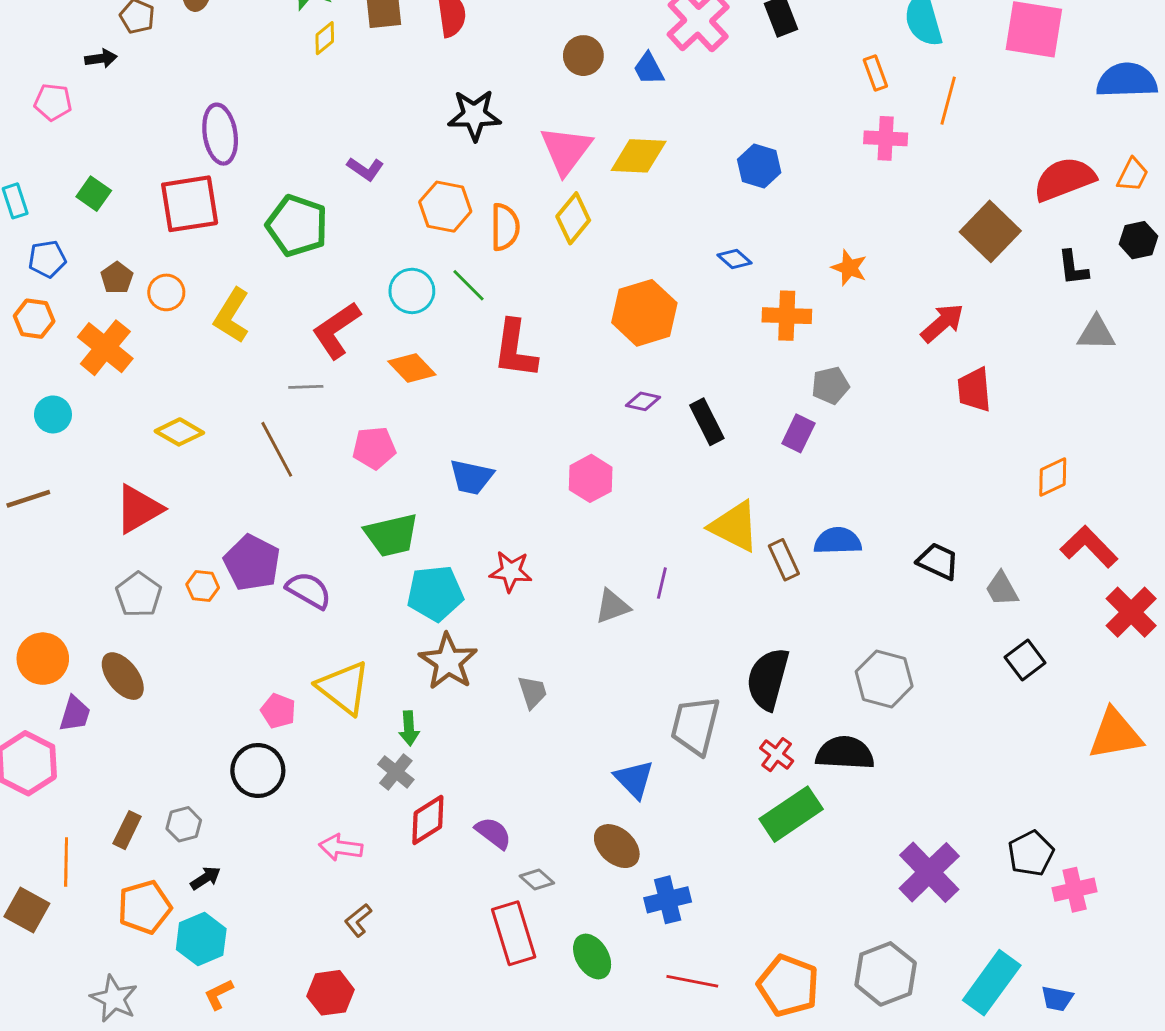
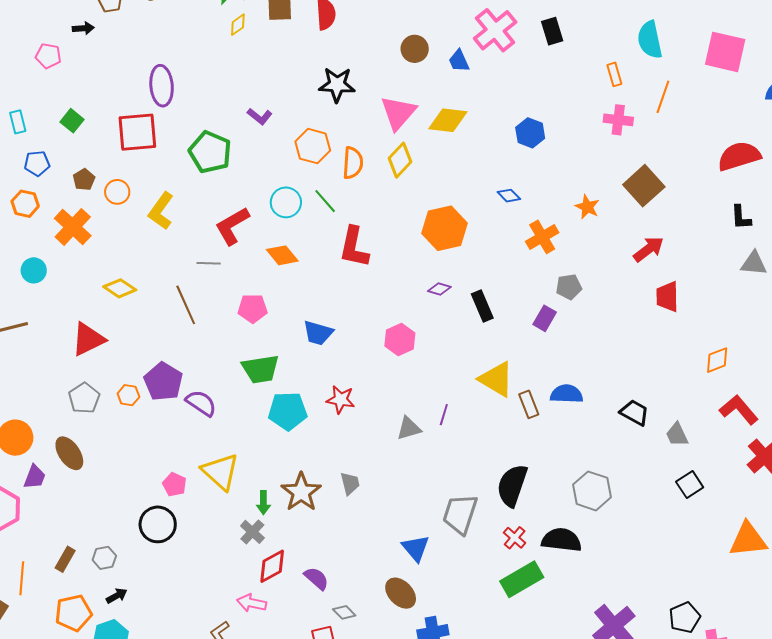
brown square: (990, 231) -> (644, 186), moved
orange cross: (787, 316) -> (542, 237), turned -36
brown star: (448, 662) -> (301, 492), moved
pink arrow: (341, 848) -> (252, 603), moved

